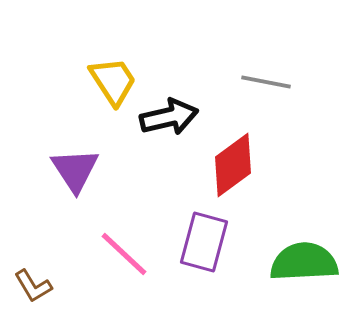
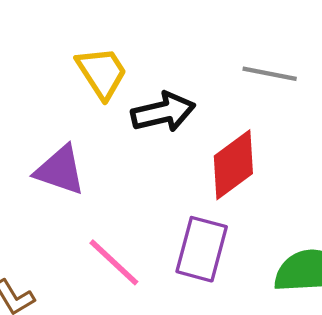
purple triangle: (75, 170) -> (60, 170), turned -38

